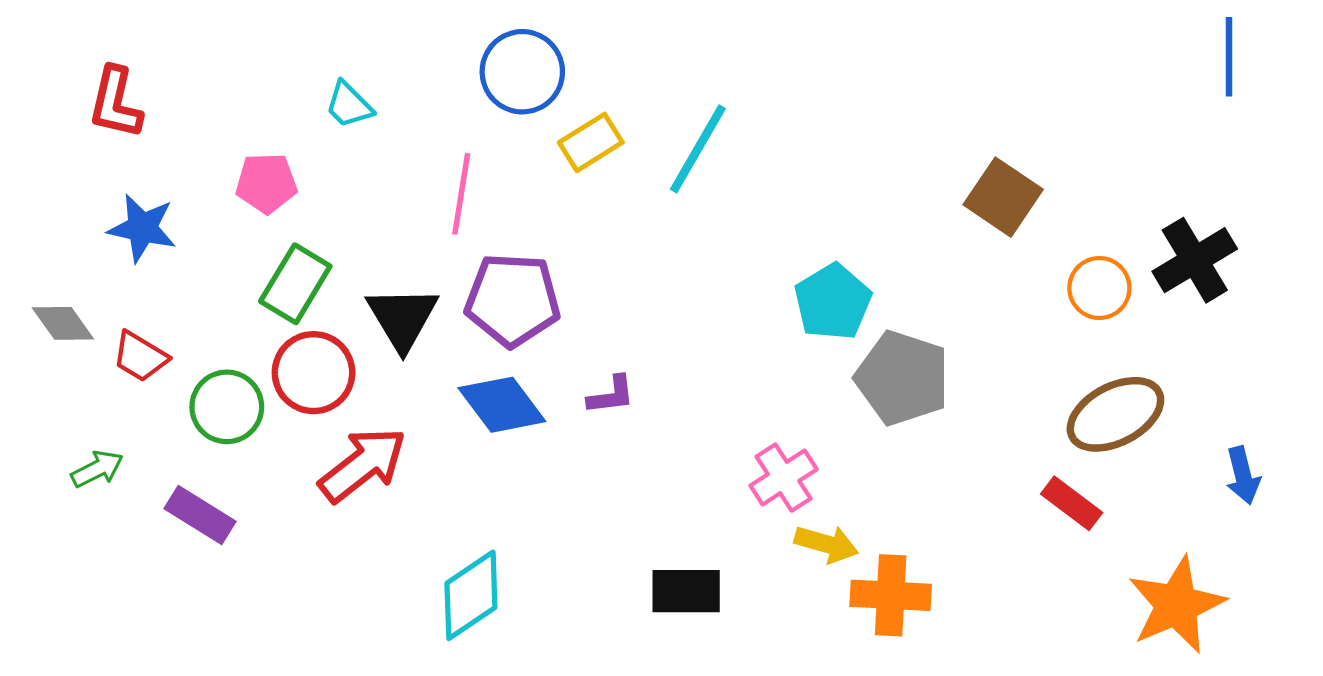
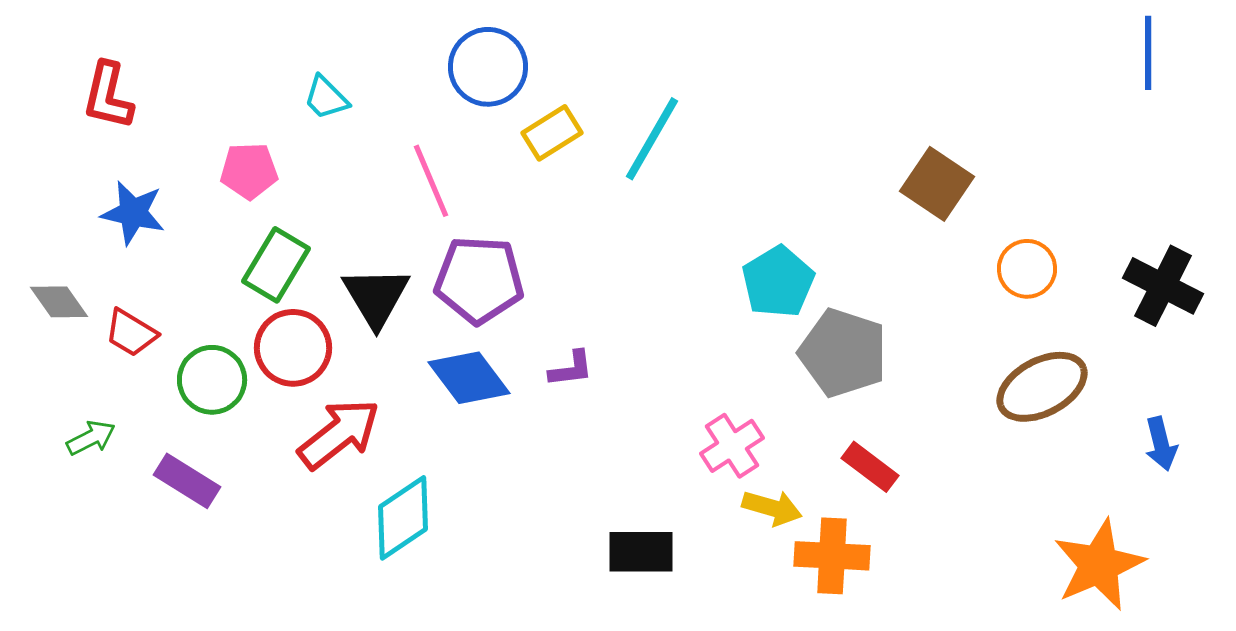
pink line: (461, 194) -> (431, 181), turned -32
black cross: (1195, 260) -> (1163, 286), moved, turned -32
red rectangle: (1072, 503) -> (870, 467), moved
cyan diamond: (471, 595) -> (403, 518), moved

